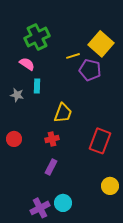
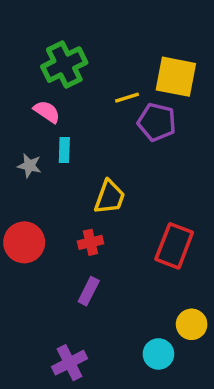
yellow square: (101, 44) -> (176, 77), turned -30
red circle: (14, 139) -> (24, 242), size x1.5
cyan circle: (63, 203) -> (158, 354), moved

